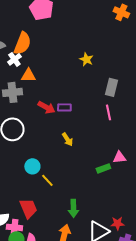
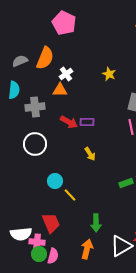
white cross: (14, 59) -> (66, 74), moved
orange triangle: (28, 75) -> (60, 90), moved

